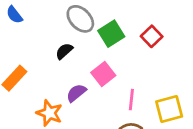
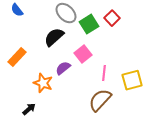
red square: (152, 36) -> (112, 18), moved
black semicircle: (64, 51) -> (54, 37), size x1.5

